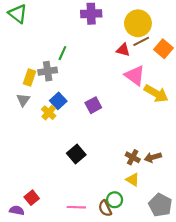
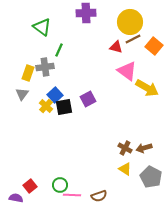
green triangle: (18, 14) -> (42, 27), moved
black square: (76, 154) -> (64, 107), moved, turned 30
green circle: (115, 200) -> (60, 185), moved
gray pentagon: (160, 205) -> (151, 177), moved
brown semicircle: (105, 208) -> (99, 196), turned -84

